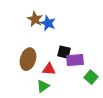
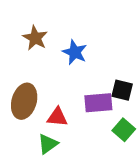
blue star: (48, 23) -> (75, 52), moved
black square: (64, 52) -> (122, 90), moved

